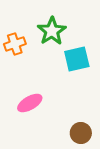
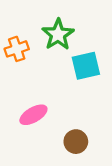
brown circle: (81, 133) -> (76, 142), moved

